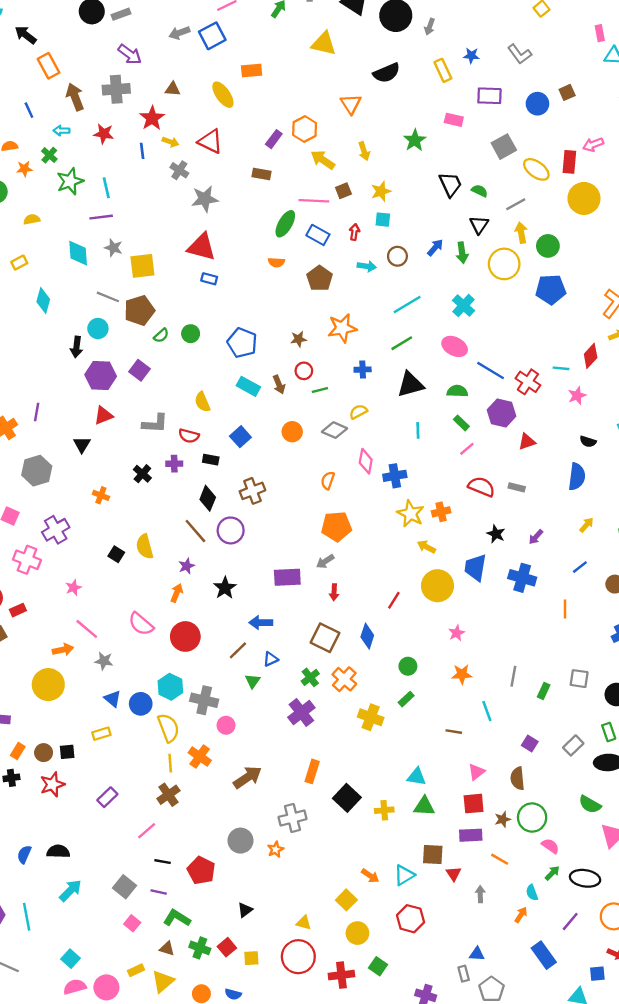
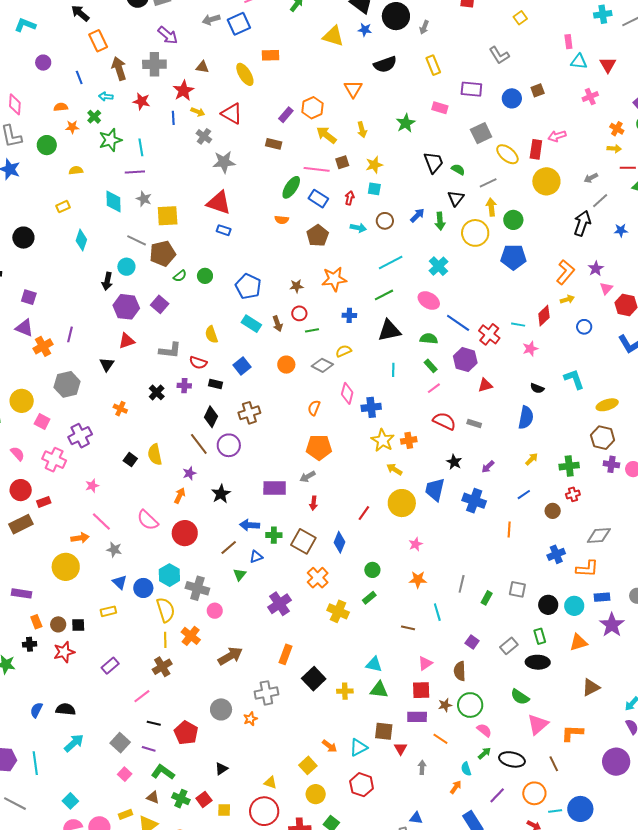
blue star: (471, 56) -> (365, 30), moved
green cross: (310, 677) -> (274, 535), moved, turned 35
orange rectangle: (18, 751) -> (36, 622), turned -56

